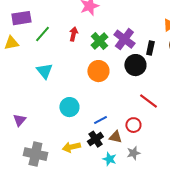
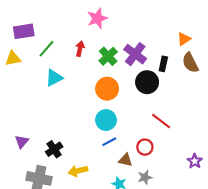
cyan triangle: (44, 71) -> (54, 78), moved, turned 42
cyan circle: (69, 107) -> (106, 120), moved
black cross: (95, 139) -> (54, 149), moved

